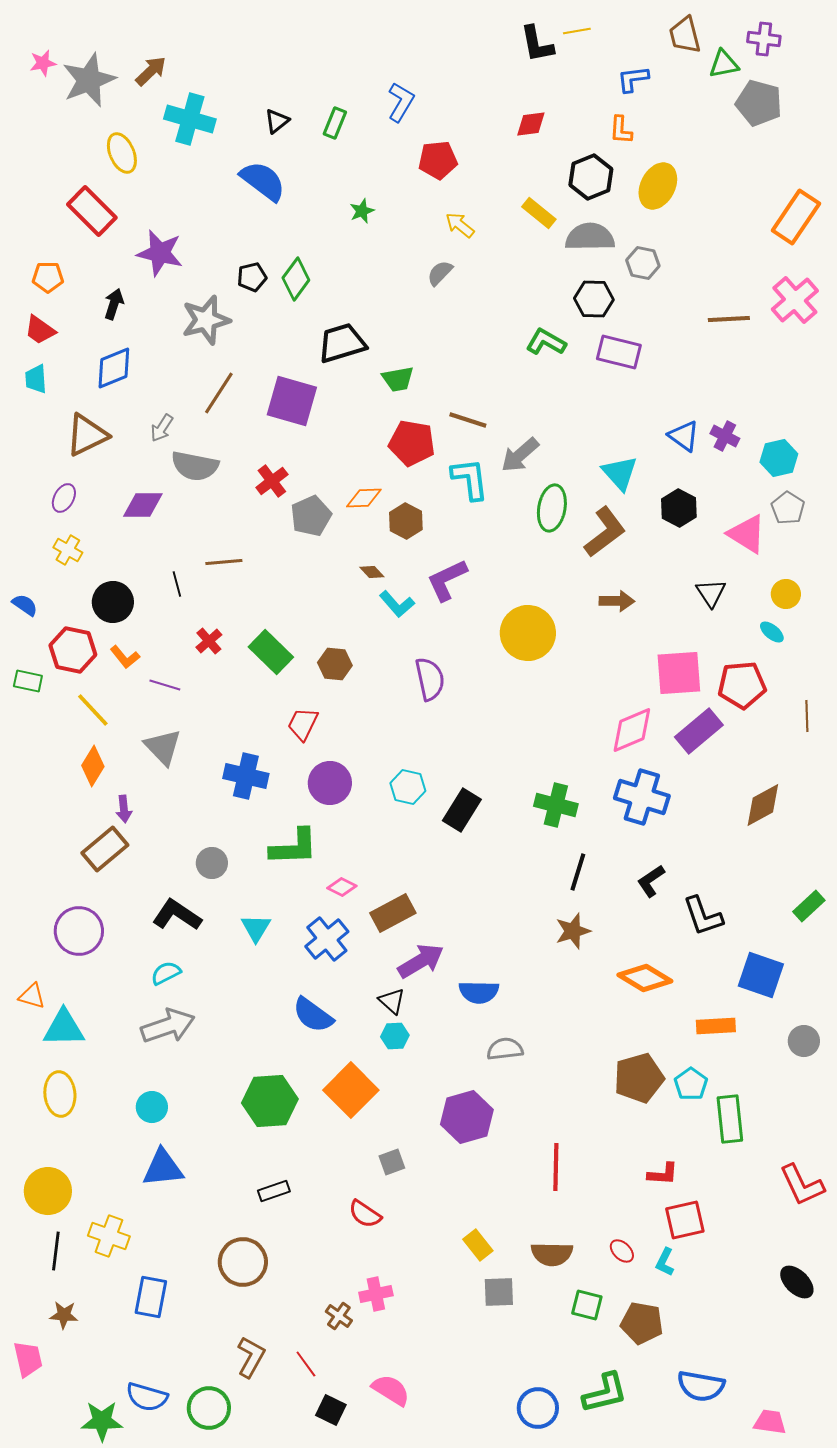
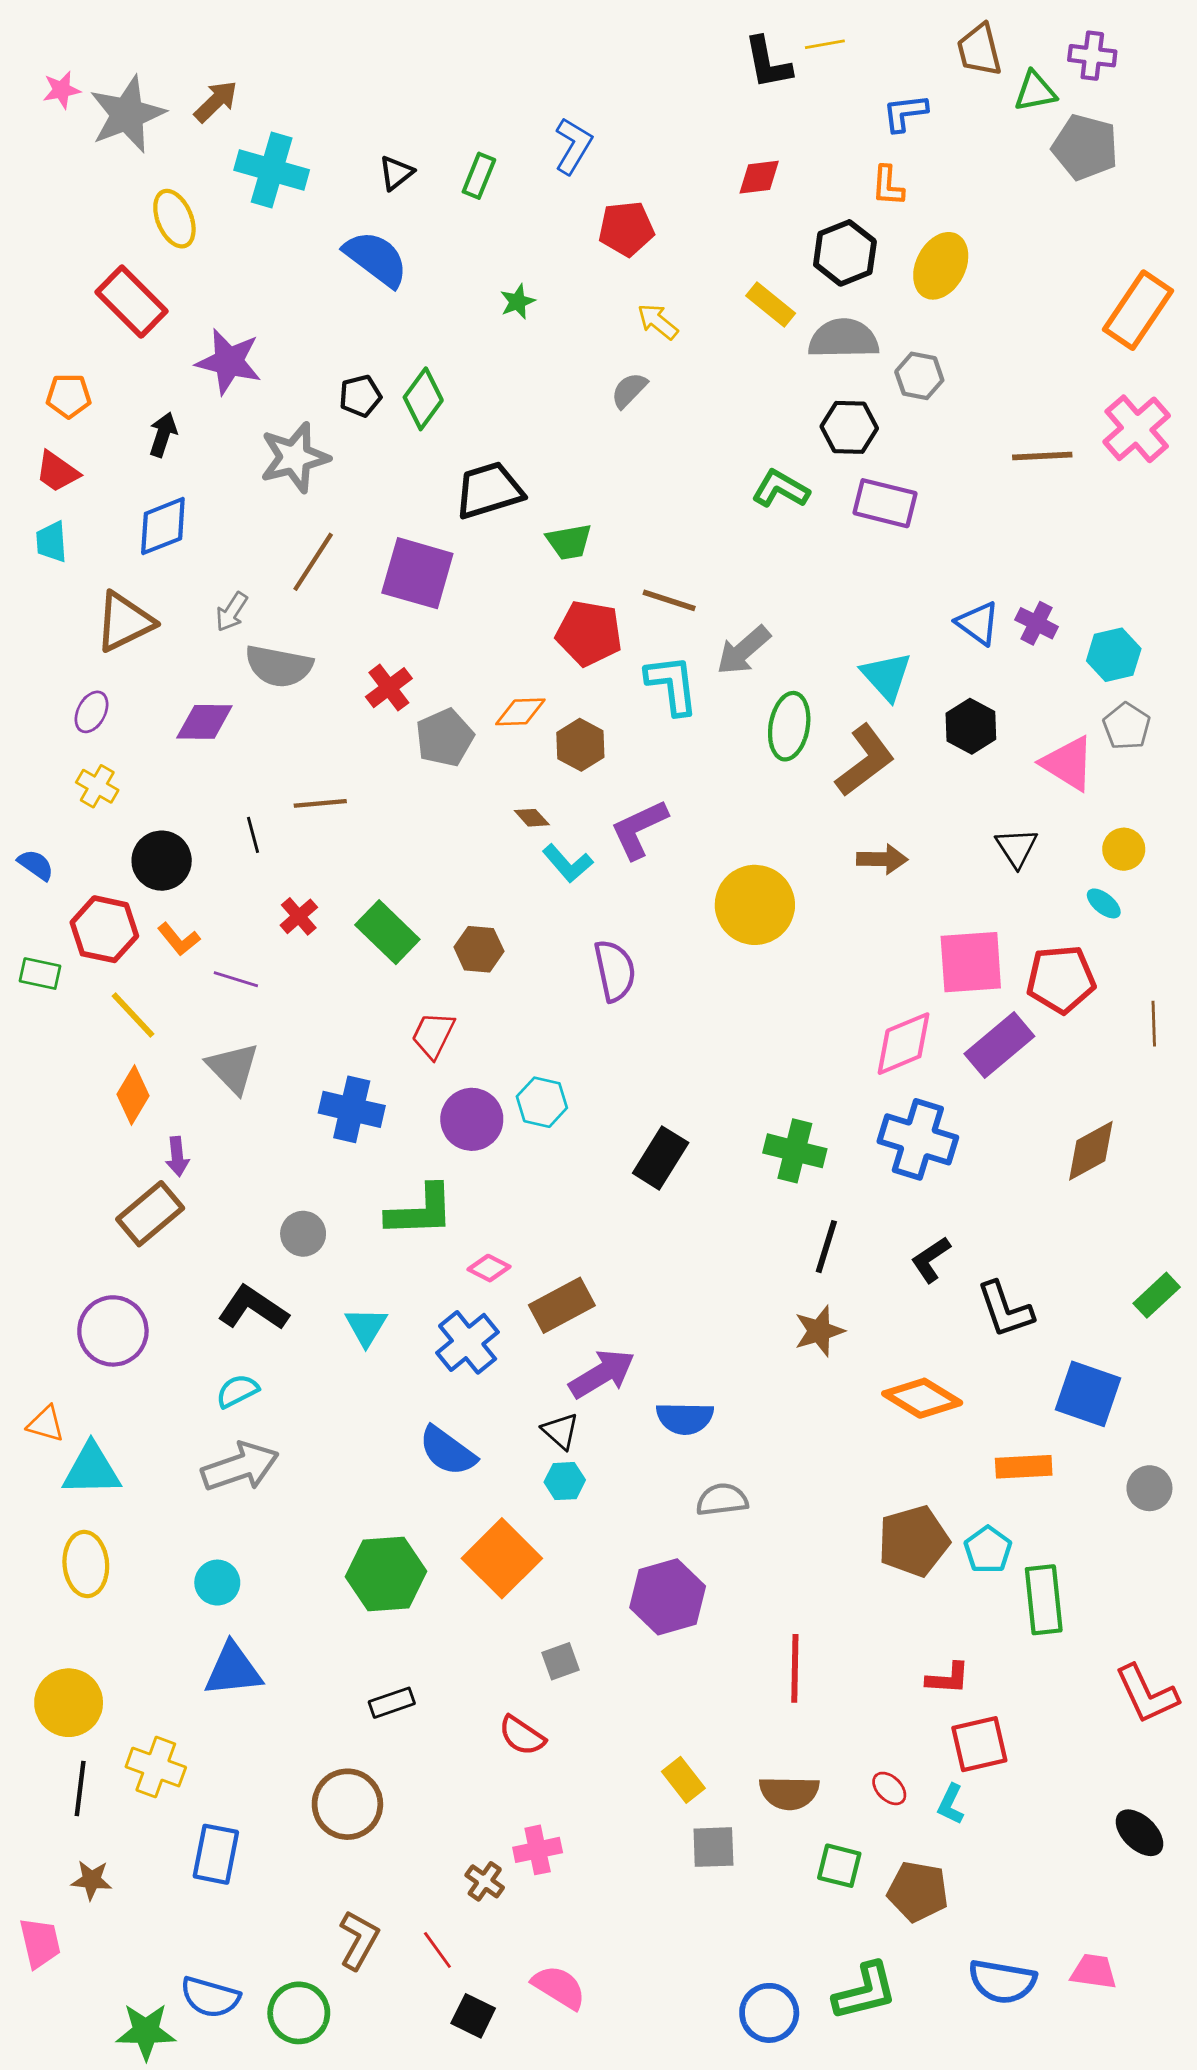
cyan hexagon: (408, 787) -> (542, 1102), moved
pink trapezoid: (770, 1422) -> (1094, 1971), moved

